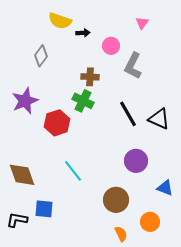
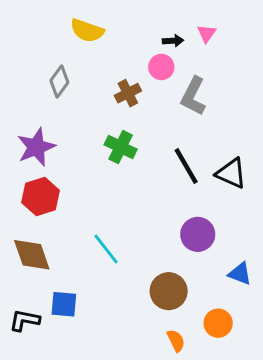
black arrow: (83, 33) -> (173, 41), moved
brown cross: (90, 77) -> (128, 93), moved, turned -30
red hexagon: (57, 123) -> (41, 197), moved

